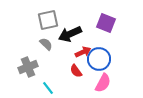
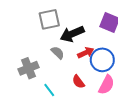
gray semicircle: (46, 44) -> (58, 53), moved
red semicircle: (76, 71) -> (78, 82), moved

